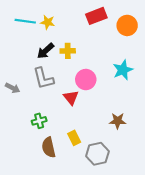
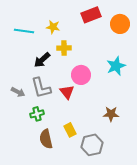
cyan line: (25, 21) -> (24, 31), moved
yellow star: (48, 22) -> (53, 27), moved
black arrow: (45, 51) -> (42, 60), moved
gray L-shape: (43, 78) -> (41, 88), moved
gray arrow: (13, 88) -> (18, 92), moved

